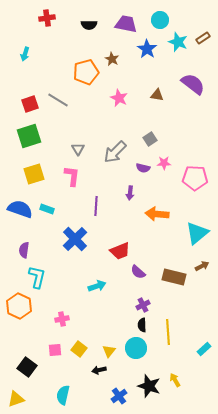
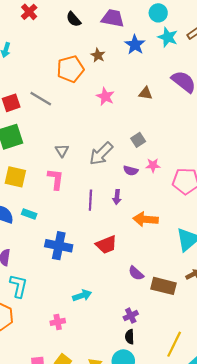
red cross: (47, 18) -> (29, 12), turned -35
cyan circle: (160, 20) -> (158, 13), moved
black semicircle: (89, 25) -> (74, 19), turned 49
yellow square: (34, 174) -> (15, 177), turned 30
purple line: (96, 206) -> (90, 200), moved
blue cross: (75, 239) -> (59, 246), turned -35
red trapezoid: (120, 251) -> (106, 245), moved
purple semicircle: (138, 272) -> (136, 273), moved
pink cross: (62, 319) -> (58, 322), moved
yellow line: (168, 332) -> (174, 344), moved, turned 30

